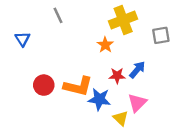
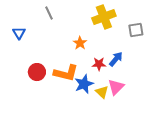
orange star: (105, 45) -> (80, 43), moved
blue star: (99, 99) -> (84, 84), turned -30
yellow triangle: (121, 118) -> (102, 92), moved

